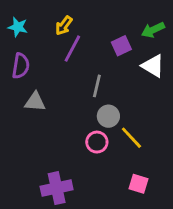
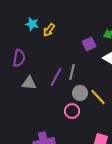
cyan star: (18, 27) -> (32, 24), moved
purple line: (72, 49) -> (56, 77), moved
yellow line: (131, 138) -> (98, 97), moved

